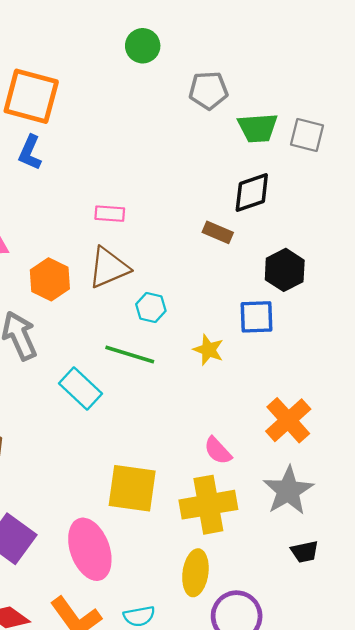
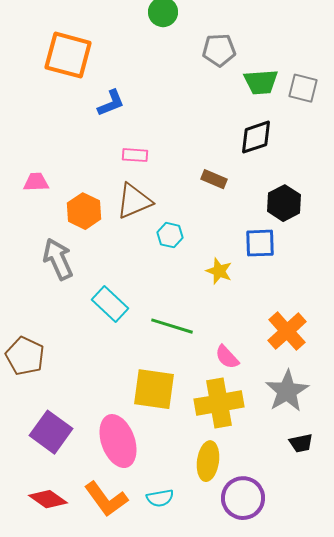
blue L-shape: (30, 153) -> (111, 103), moved, turned -136
brown rectangle: (218, 232) -> (214, 179), moved
green line: (130, 354) -> (172, 326), moved

